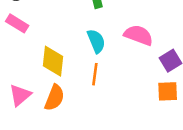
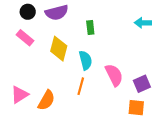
pink semicircle: (139, 35) -> (114, 75), moved, turned 35
yellow diamond: (53, 61) -> (59, 49), moved

